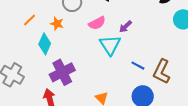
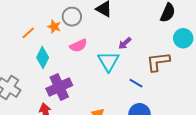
pink semicircle: (97, 23) -> (78, 46), moved
orange star: (57, 24) -> (54, 27), moved
brown L-shape: (162, 72) -> (158, 62), moved, turned 55

